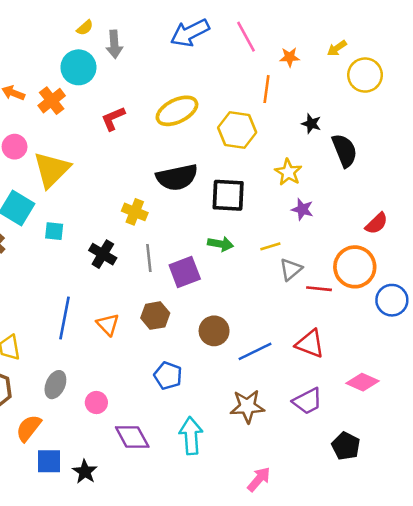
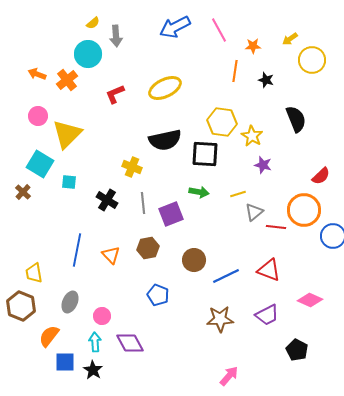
black star: (311, 124) -> (266, 80), moved
yellow hexagon: (237, 130) -> (222, 122), moved
cyan arrow: (191, 436) -> (95, 342), moved, size x0.7

